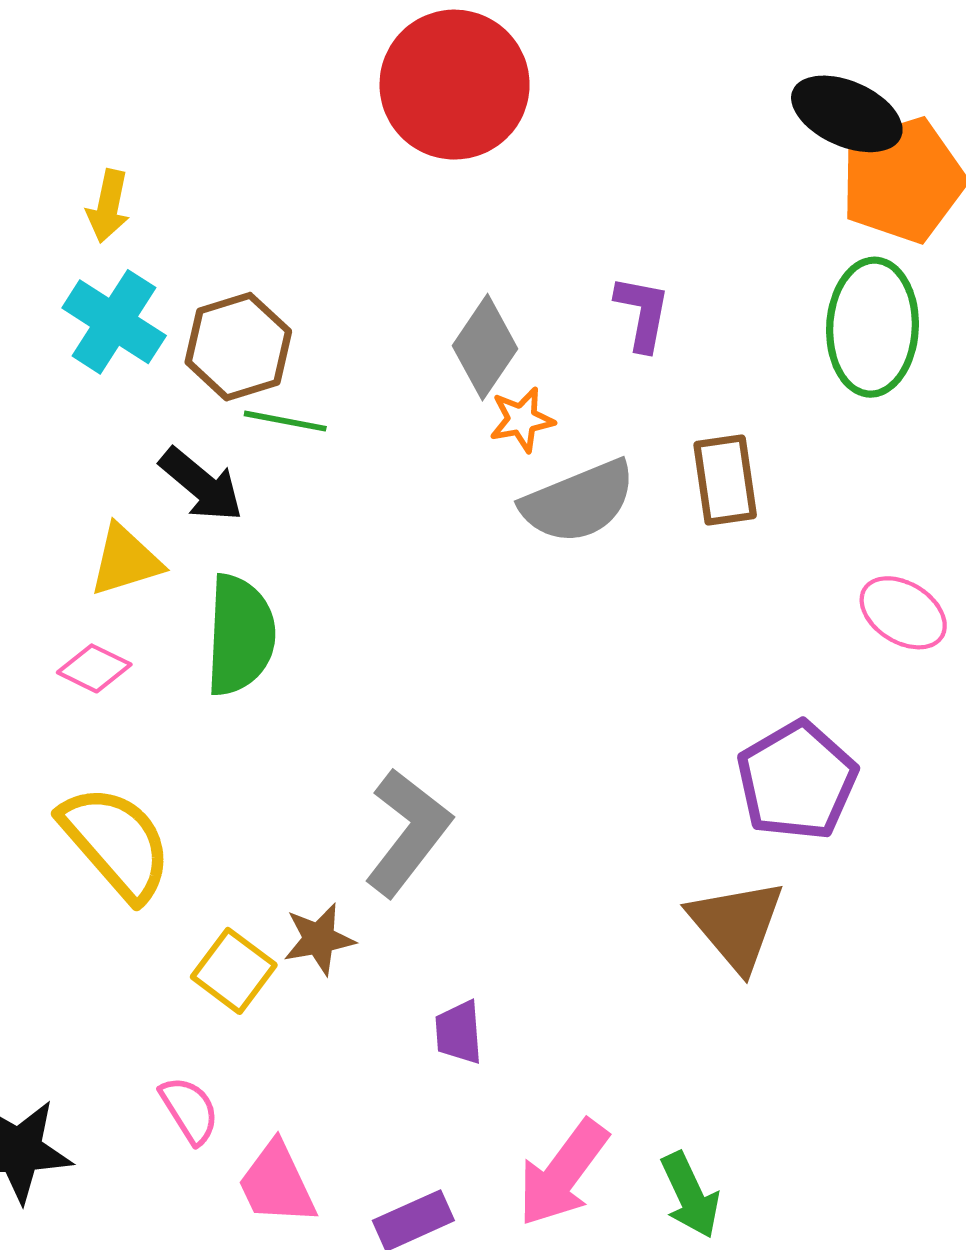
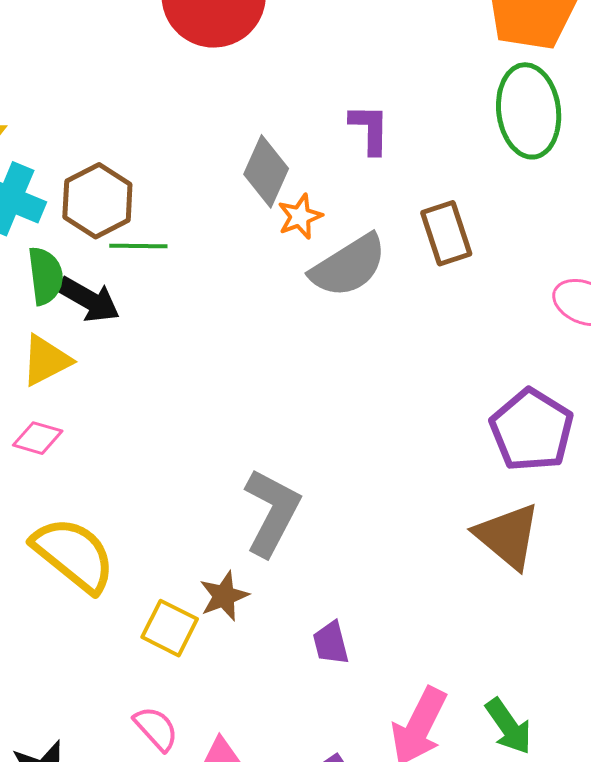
green semicircle: (240, 635) -> (45, 276), moved, size x0.7

